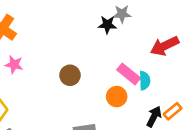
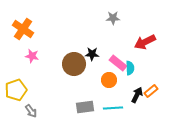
black star: (107, 25) -> (92, 54), moved
brown circle: (70, 75) -> (74, 64), size x1.5

